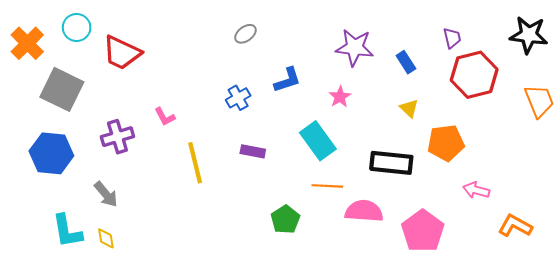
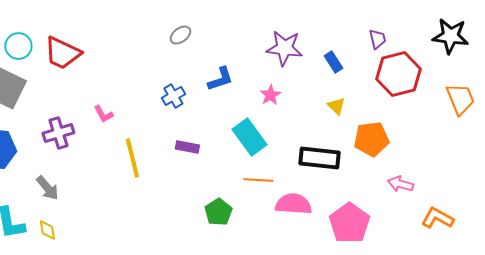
cyan circle: (77, 28) -> (18, 46), moved

